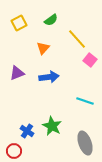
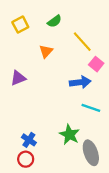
blue arrow: (49, 77) -> (80, 82), moved
green star: (52, 126) -> (69, 135), moved
red circle: (14, 151) -> (26, 159), moved

